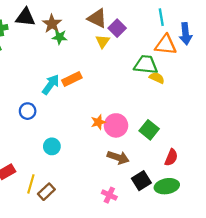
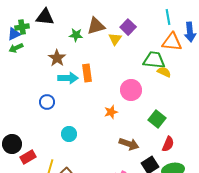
brown triangle: (97, 18) -> (96, 26), moved, turned -42
brown star: (52, 24) -> (57, 58), moved
orange rectangle: (72, 79) -> (87, 73), turned -72
cyan arrow: (51, 85) -> (68, 78), turned 54
pink circle: (116, 125) -> (131, 90), moved
red semicircle: (171, 157) -> (168, 144), moved

